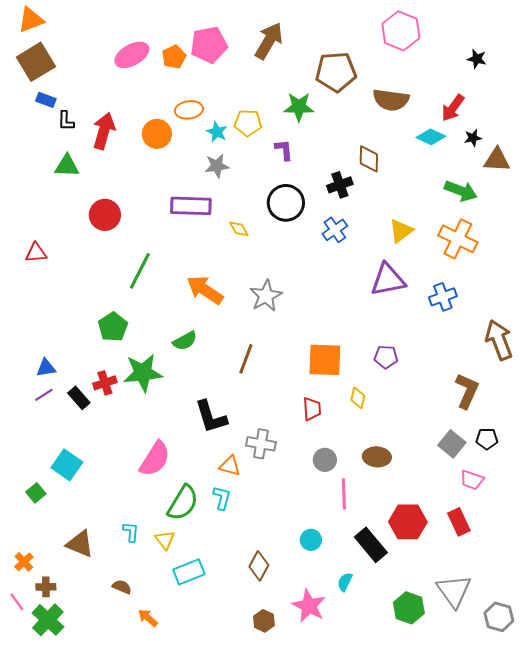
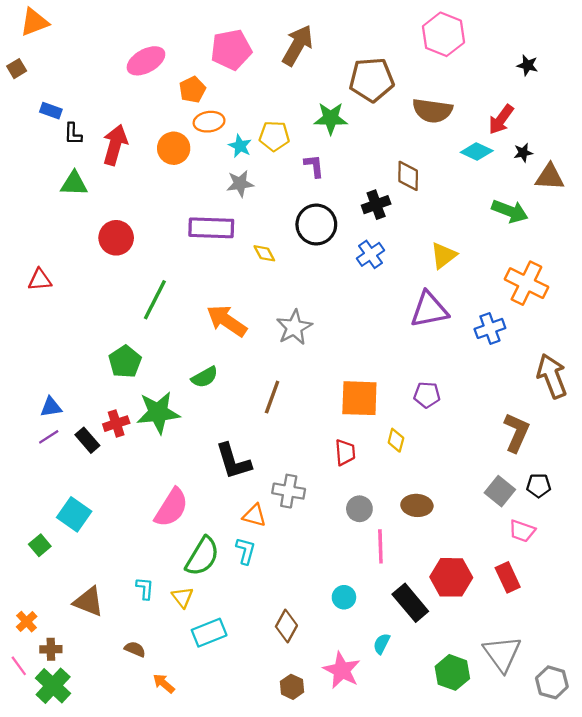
orange pentagon: (174, 57) -> (192, 90), moved
brown square: (36, 62) -> (17, 69), moved, size x0.5
orange cross: (458, 239) -> (526, 283), moved

